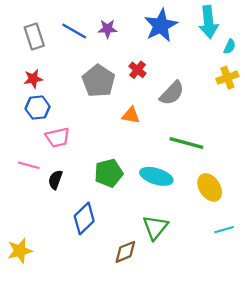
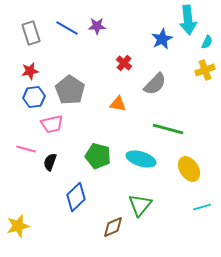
blue star: (161, 25) -> (162, 39), moved, size x0.7
gray pentagon: (99, 81) -> (70, 90), moved
green pentagon: (109, 173) -> (98, 156), turned 30

